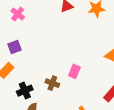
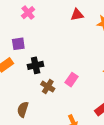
black cross: (25, 91) -> (36, 65), moved

